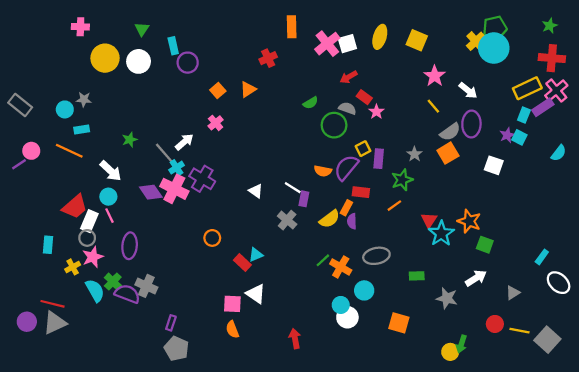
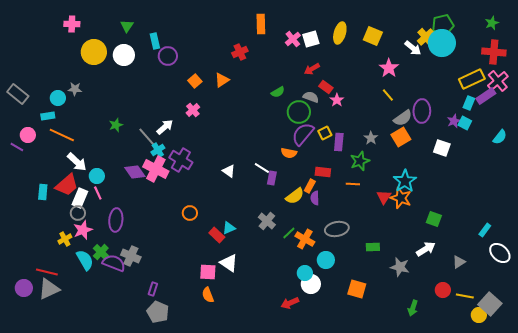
pink cross: (327, 44) -> (293, 39), size x0.7
white arrow: (468, 90) -> (413, 48), moved
cyan rectangle: (82, 130) -> (48, 116), moved
purple line: (19, 164) -> (17, 147), turned 64
purple semicircle: (346, 168) -> (303, 134), moved
white arrow: (111, 171) -> (77, 162), moved
orange line: (394, 206) -> (353, 184), turned 40
gray cross: (287, 220) -> (267, 221), moved
orange star: (469, 221) -> (401, 198), moved
cyan star: (441, 233) -> (405, 181), moved
cyan rectangle: (48, 245) -> (43, 192), moved
red arrow: (295, 338) -> (290, 303), moved, turned -102
yellow circle: (450, 352) -> (479, 315), moved

